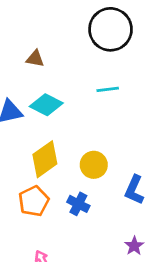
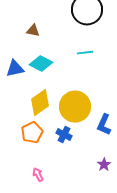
yellow circle: (94, 165) -> (75, 107), size x1.6

